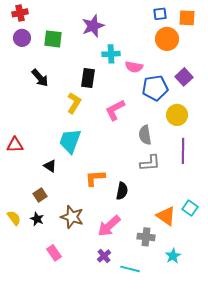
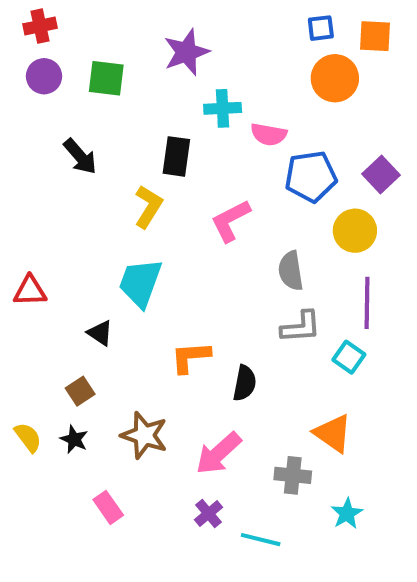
purple square: (184, 77) -> (381, 175), moved
cyan square: (190, 208) -> (349, 357), moved

